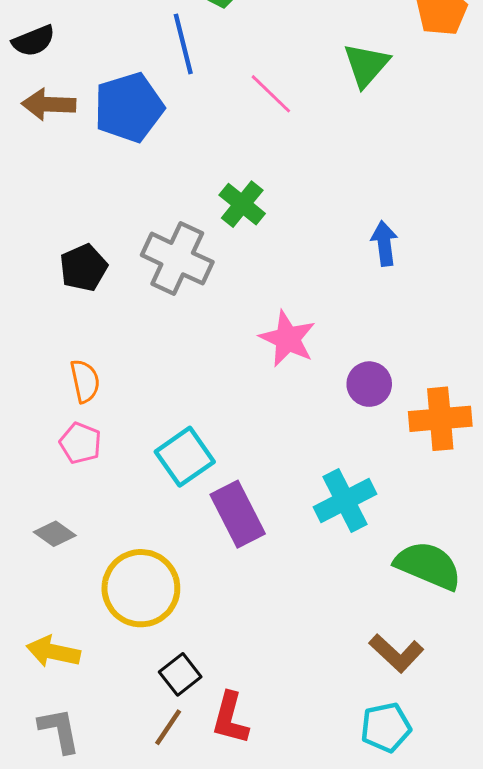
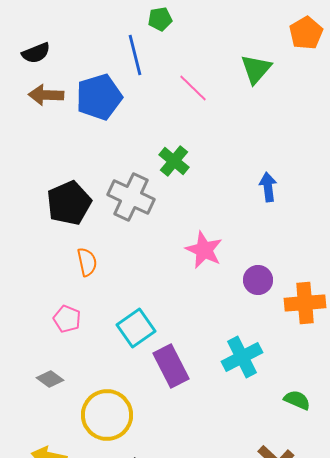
black pentagon: (83, 268) -> (69, 203), size x1.4
orange semicircle: (85, 381) -> (87, 262), moved
green semicircle: (428, 566) -> (297, 400), size x0.6

